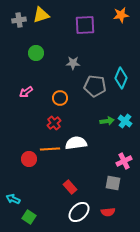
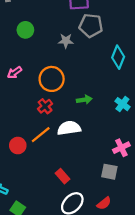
gray pentagon: (95, 86) -> (91, 26), moved
orange circle: (60, 98) -> (52, 79), size x1.5
green arrow: (107, 121) -> (84, 100), moved
orange line: (50, 149) -> (41, 135), turned -36
red semicircle: (108, 212) -> (104, 203), turned -32

